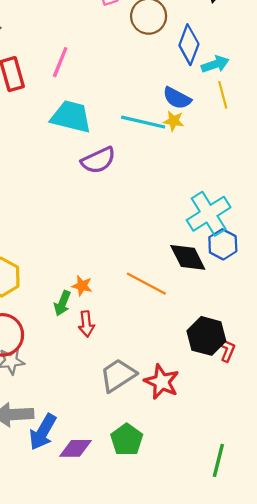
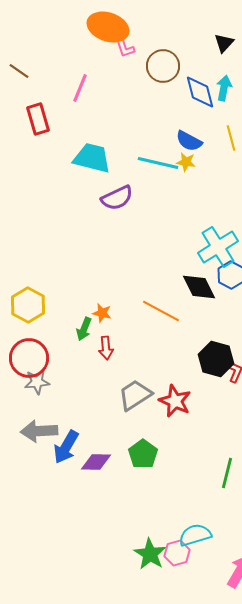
blue diamond: (189, 45) -> (200, 92), turned -36
pink line: (60, 62) -> (80, 88), moved
cyan arrow: (215, 64) -> (224, 88), moved, turned -60

